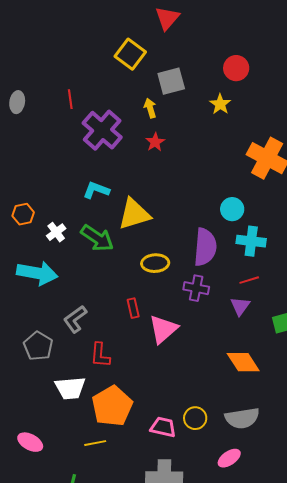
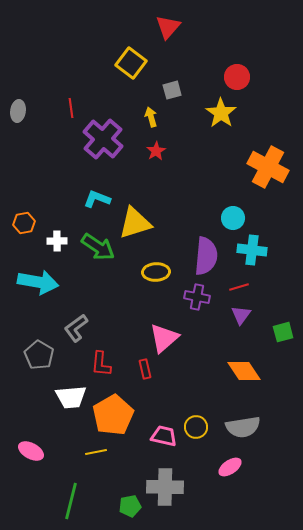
gray square: (171, 81) -> (172, 90), size x0.7
yellow star: (220, 104) -> (221, 113), size x1.4
white cross: (56, 232) -> (57, 241), turned 36
red line: (249, 280) -> (239, 287), moved
red rectangle: (133, 308) -> (145, 369), moved

